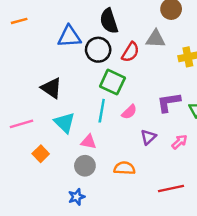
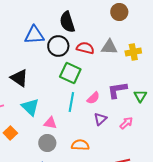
gray triangle: (156, 39) -> (109, 47), moved
red semicircle: (130, 52) -> (85, 48), turned -108
cyan line: (102, 111) -> (71, 102), moved
pink semicircle: (129, 112) -> (93, 98), moved

